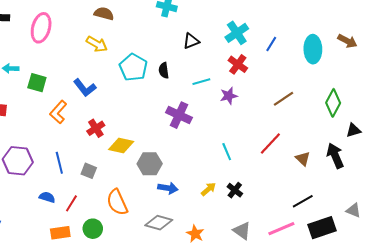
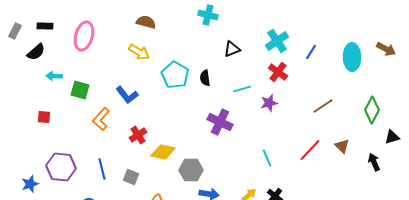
black arrow: (335, 156) -> (374, 162), size x0.7
brown triangle: (303, 159) -> (342, 146), moved

